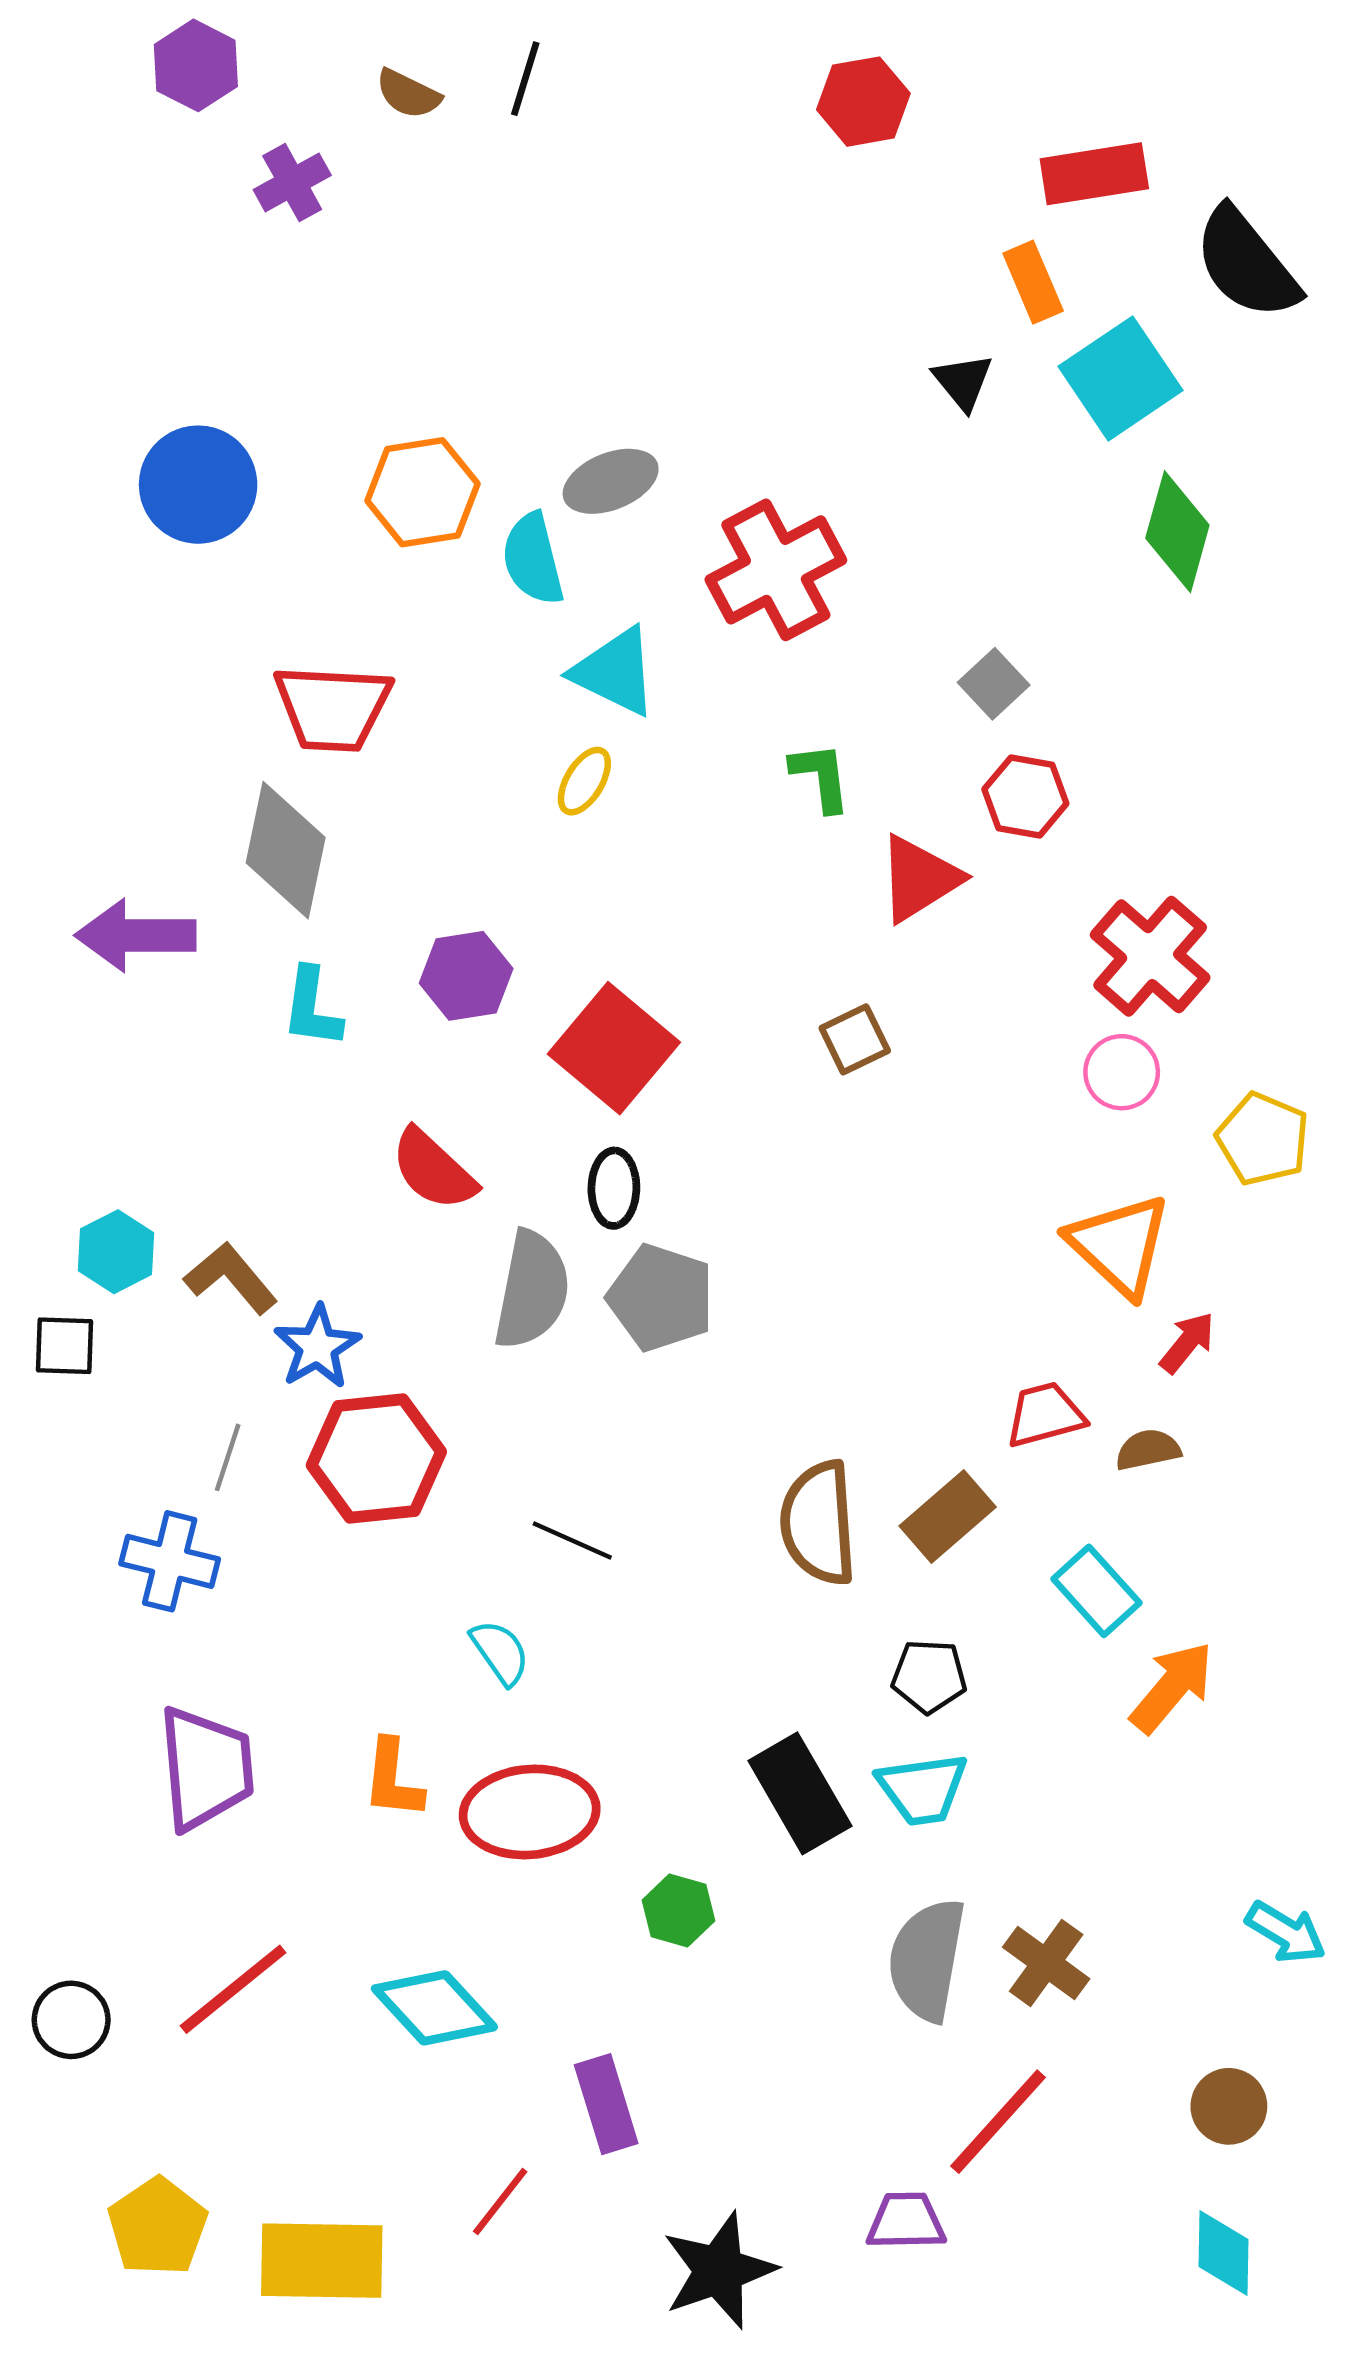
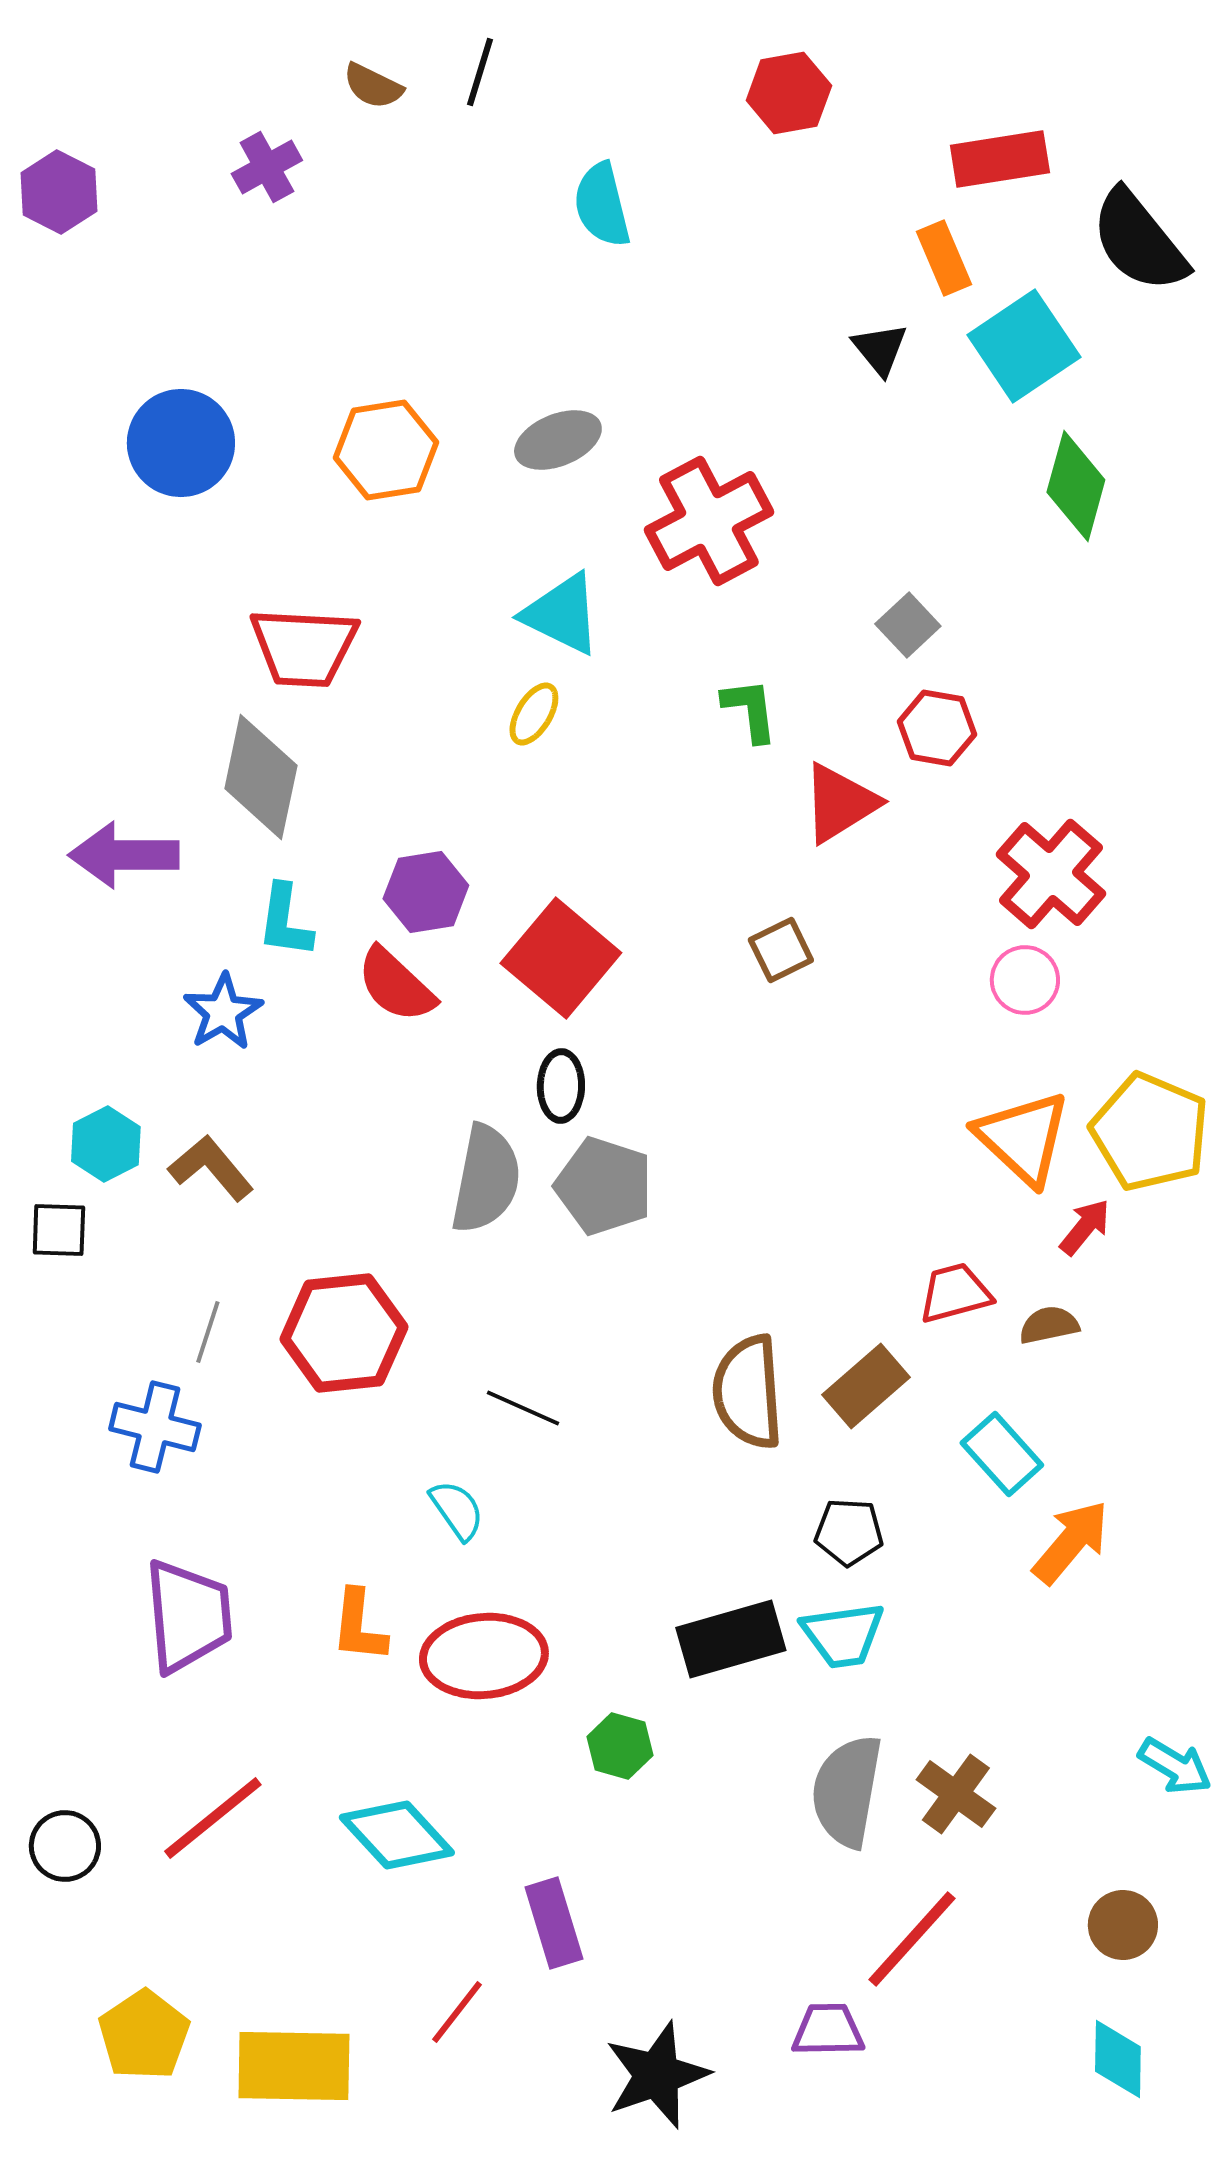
purple hexagon: (196, 65) -> (59, 192), moved
cyan semicircle: (533, 559) -> (602, 205), moved
yellow pentagon: (1263, 1139) -> (1150, 1132), moved, size x1.4
red semicircle: (433, 1170) -> (396, 985), moved
blue star: (317, 1347) -> (223, 1012), moved
black rectangle: (800, 1793) -> (731, 1639), turned -76

